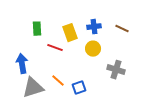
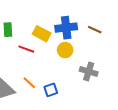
blue cross: (94, 27) -> (66, 28), size x1.5
yellow rectangle: (70, 33) -> (42, 34), turned -42

